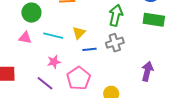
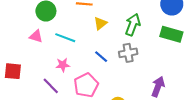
yellow triangle: (79, 33) -> (100, 23), moved
blue line: (89, 49) -> (101, 57), turned 40

